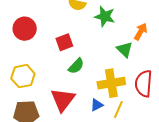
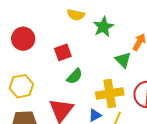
green star: (105, 16) -> (103, 27), turned 30

